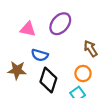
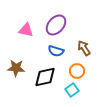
blue semicircle: (40, 55) -> (56, 51), moved
black diamond: (48, 80) -> (45, 77), turned 60

